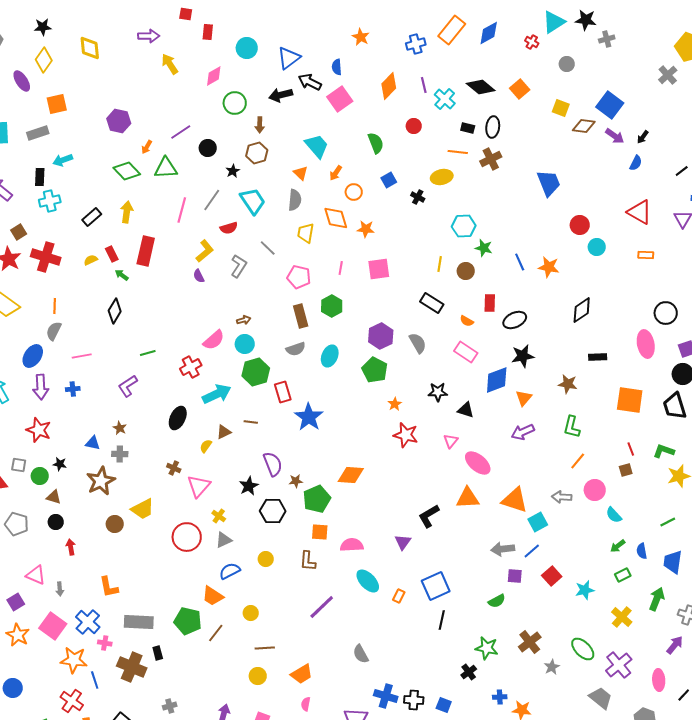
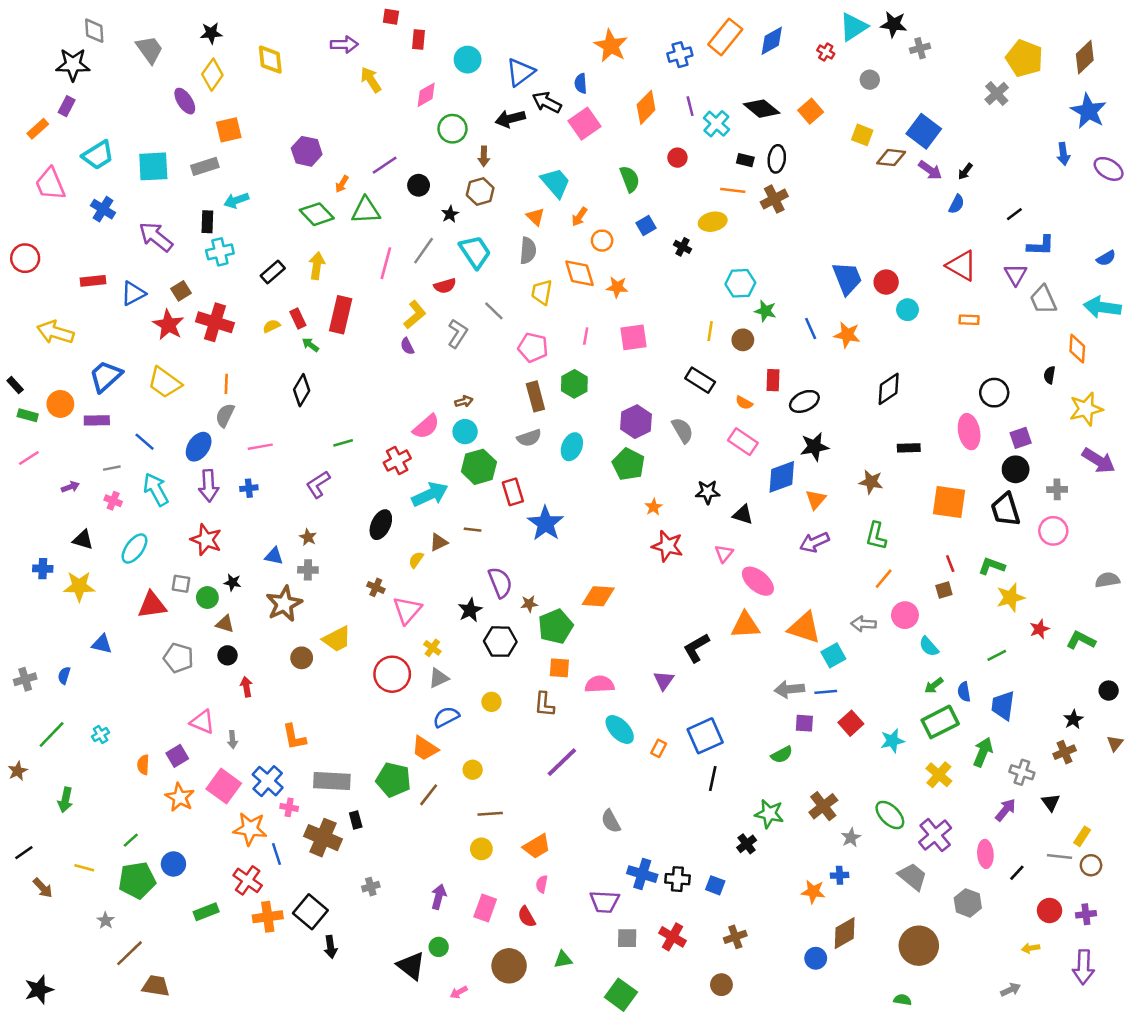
orange star: (361, 37) -> (611, 46), size x1.5
blue trapezoid: (549, 183) -> (847, 278), moved
blue line: (532, 551) -> (826, 692), turned 36
green rectangle: (623, 575) -> (940, 722), size x1.8
blue cross: (500, 697) -> (840, 875), moved

